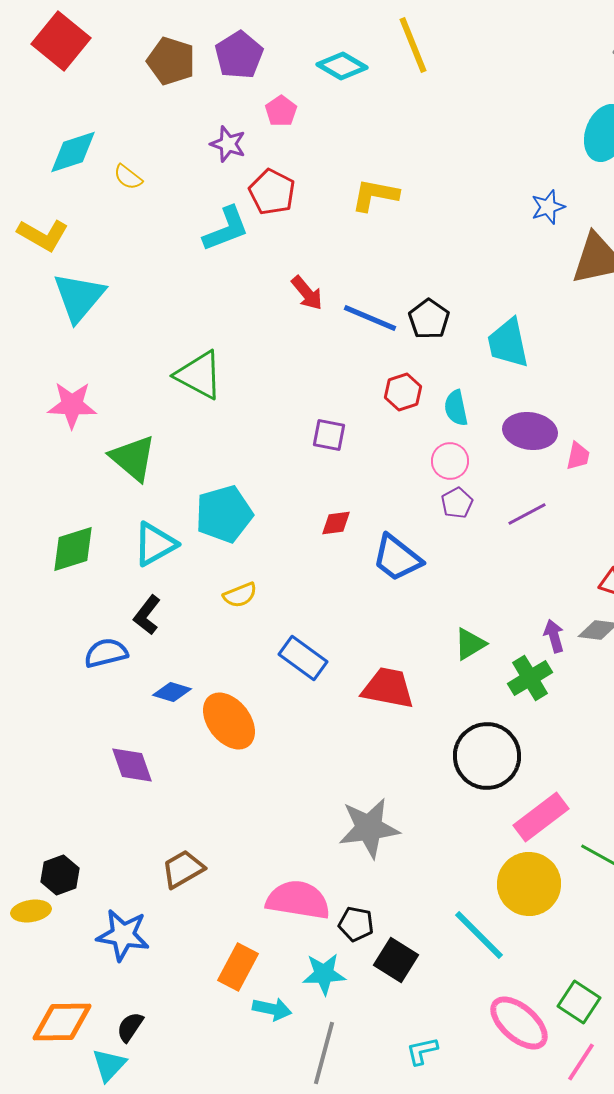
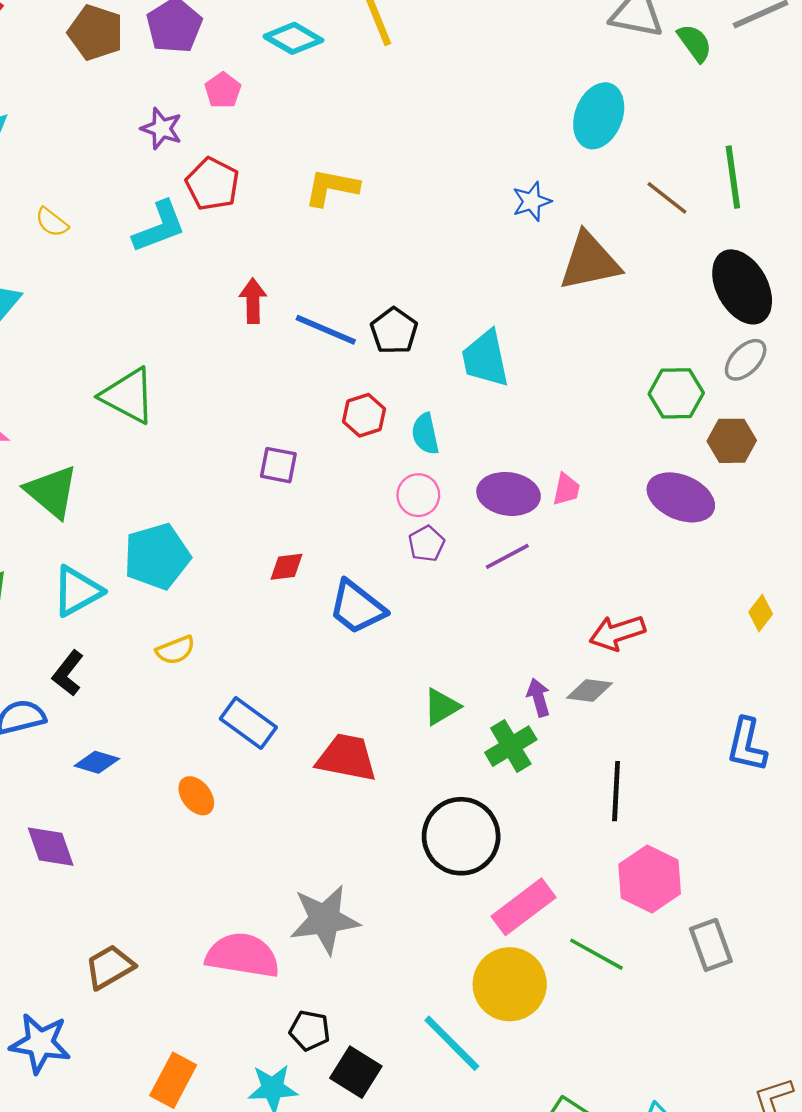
yellow semicircle: (128, 177) -> (52, 222), moved
red arrow: (307, 293) -> (253, 301), turned -141
purple ellipse: (530, 431) -> (509, 494), moved
orange ellipse: (229, 721) -> (196, 796), moved, size x0.6
pink semicircle: (298, 900) -> (243, 955), moved

